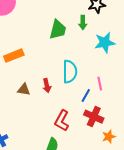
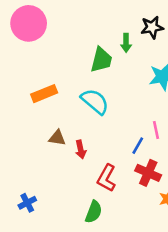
green arrow: (83, 23) -> (126, 43), moved
cyan semicircle: (70, 72) -> (95, 101), moved, turned -50
red arrow: (47, 86) -> (81, 149), moved

